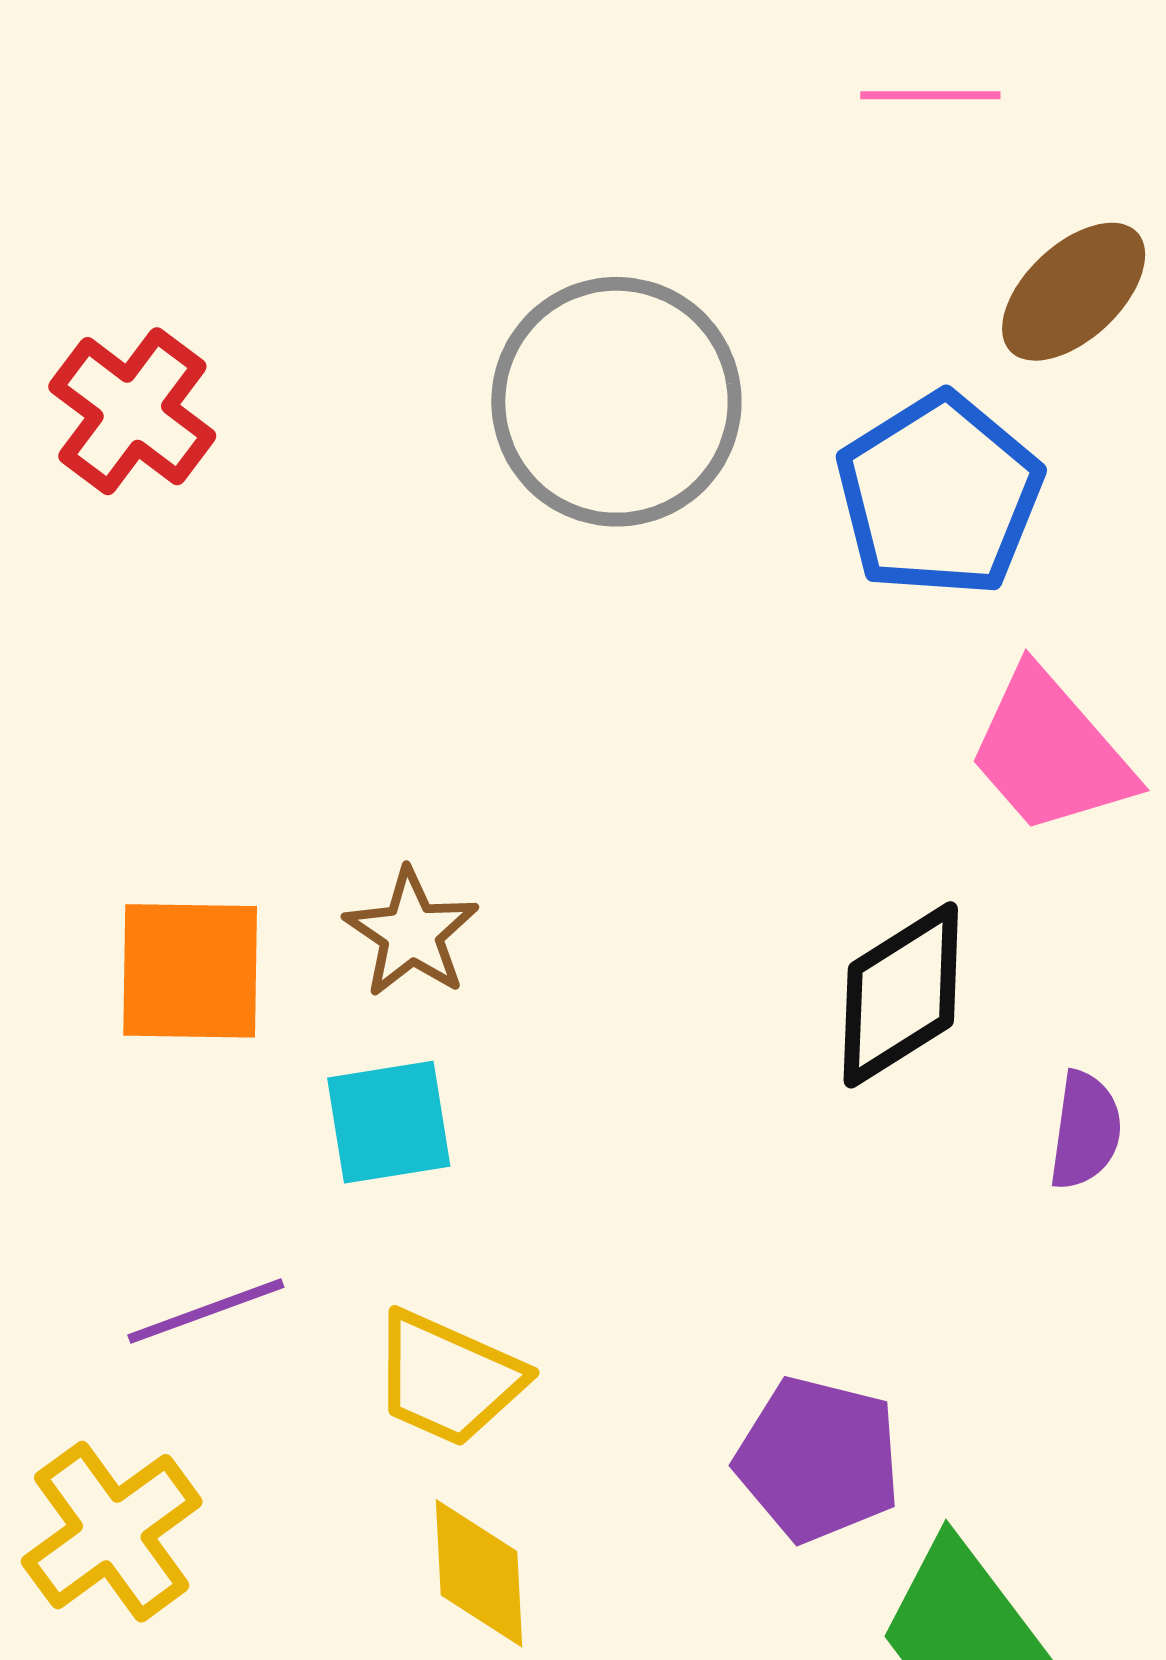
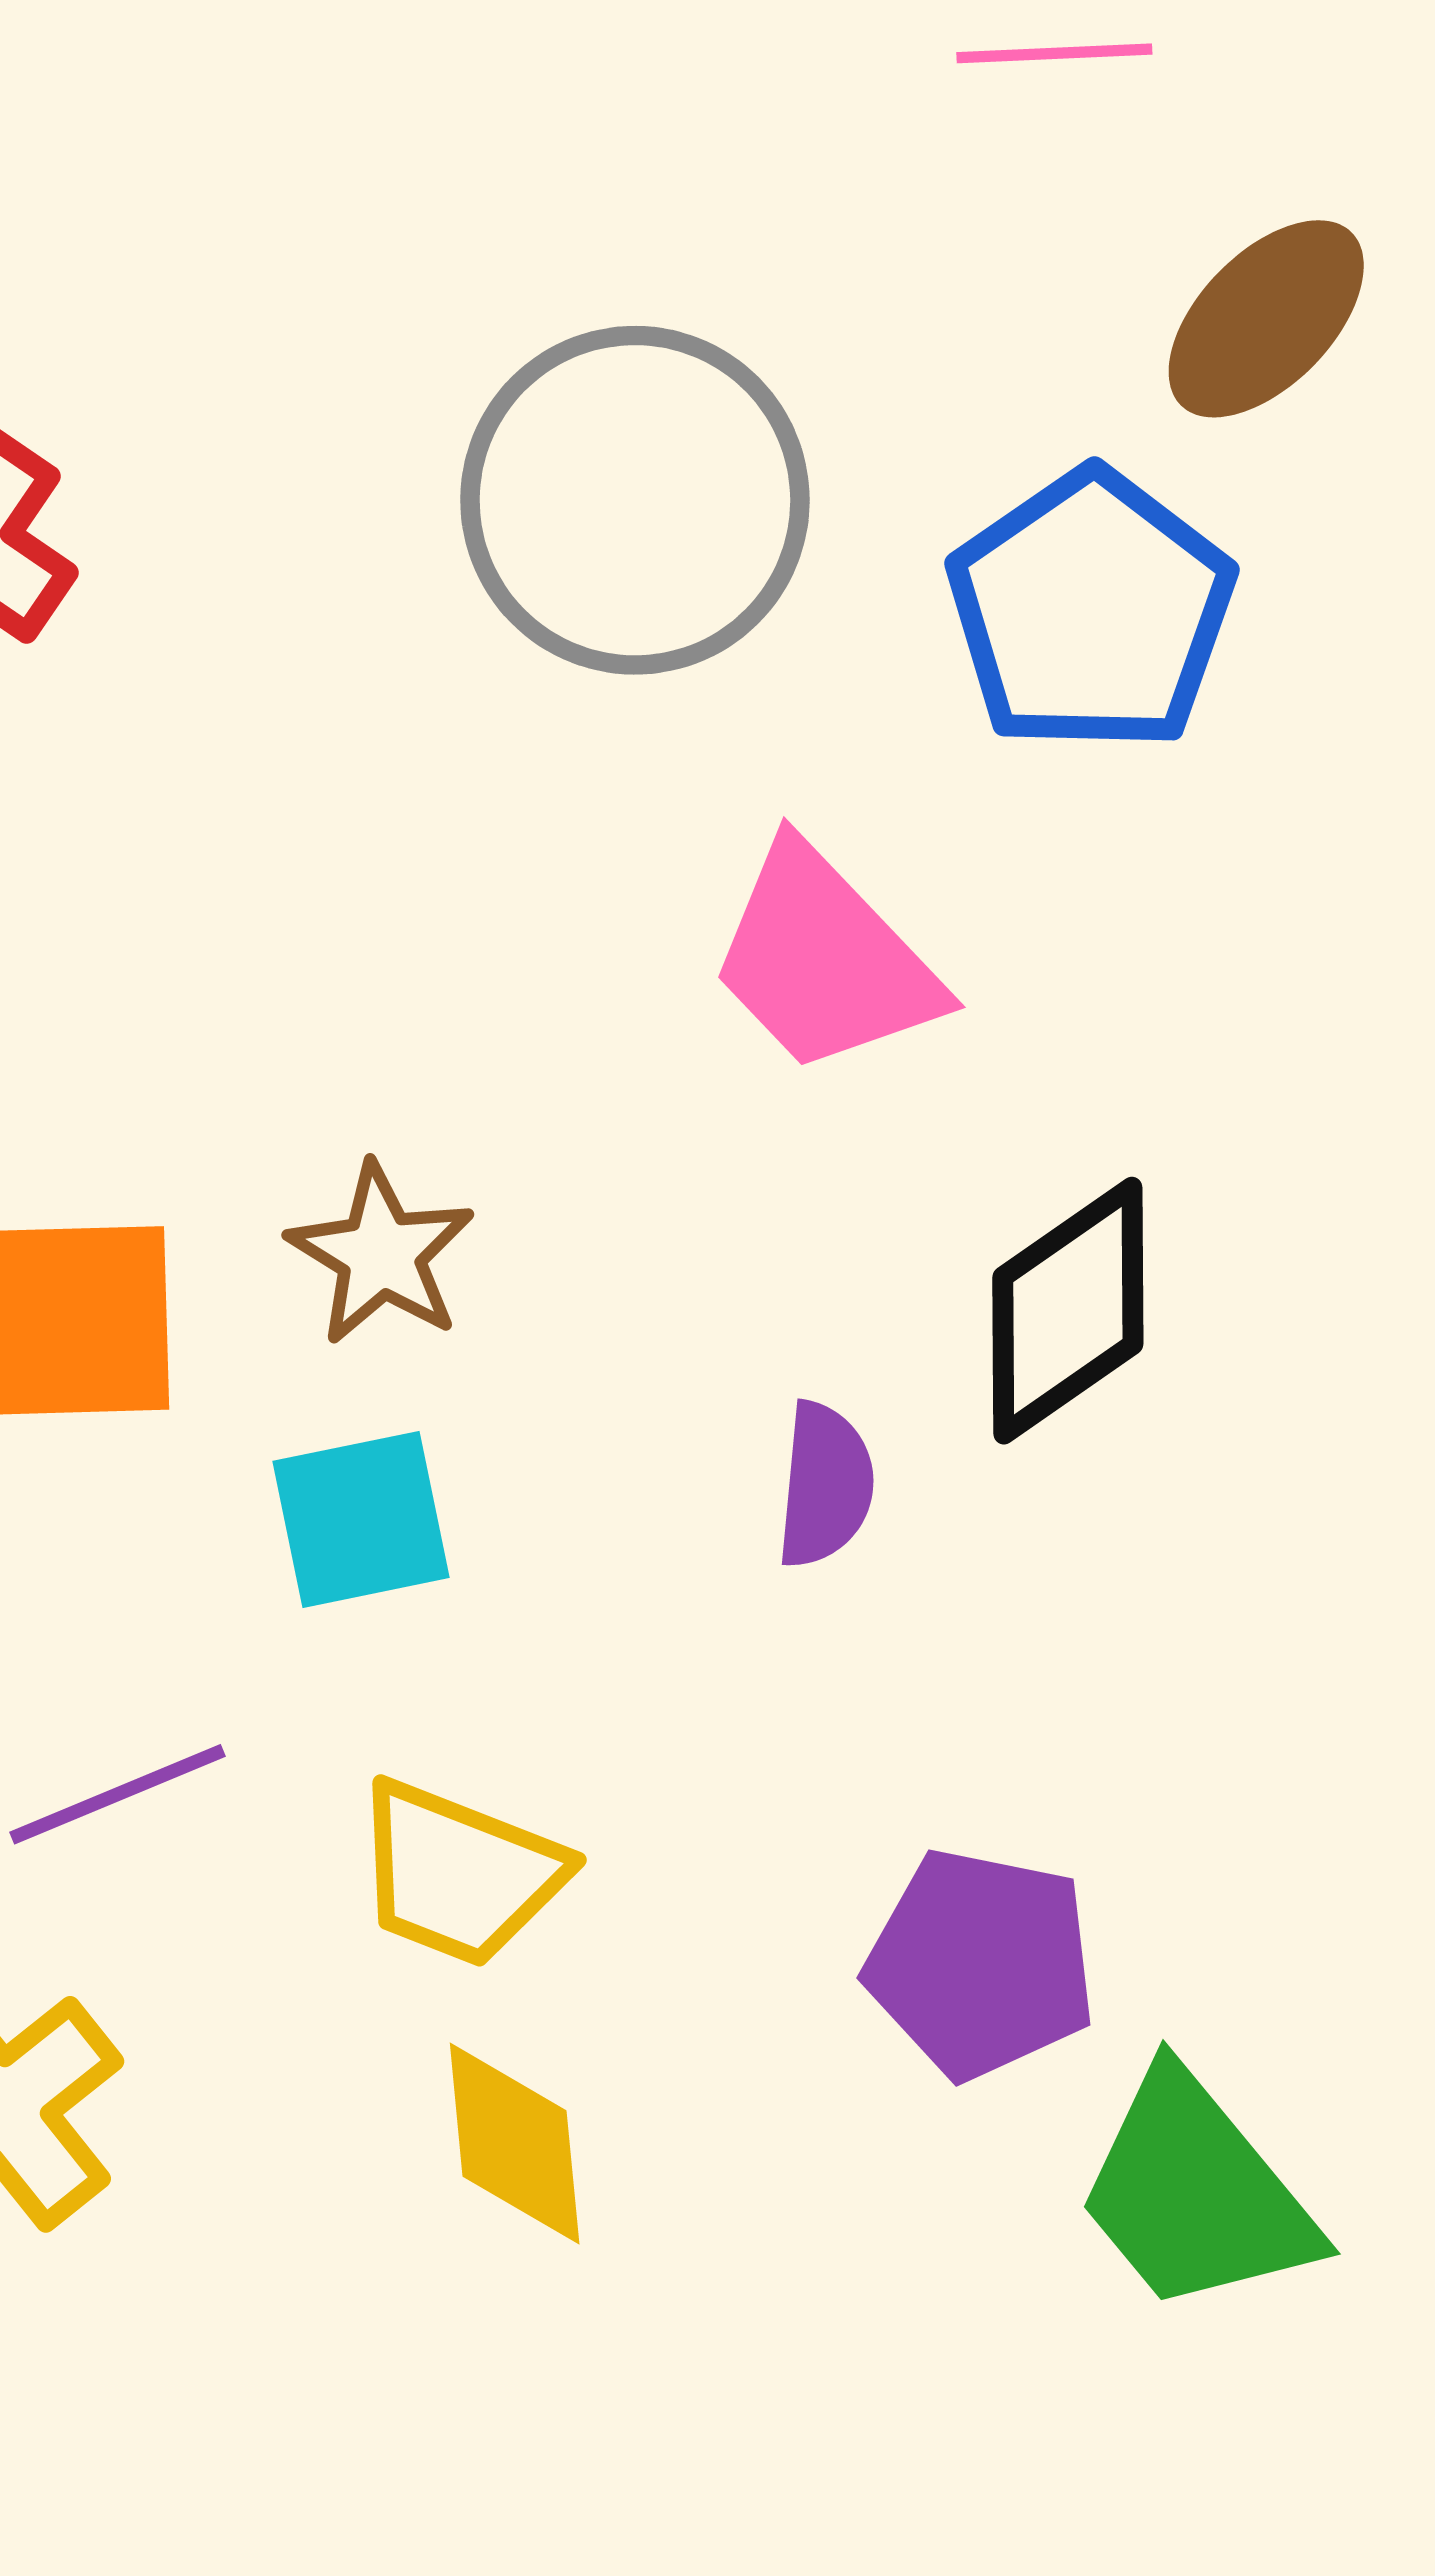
pink trapezoid: (1050, 752) -> (825, 960), moved
purple semicircle: (1085, 1130) -> (825, 1485), moved

